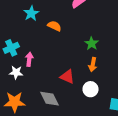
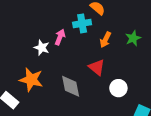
cyan cross: (11, 48) -> (82, 23), moved
orange arrow: (93, 65) -> (105, 40), moved

